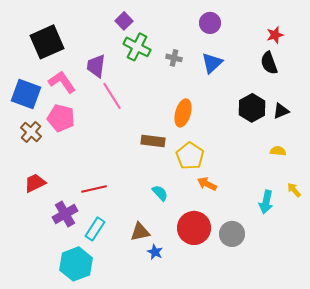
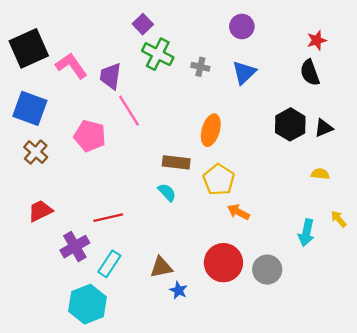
black square: (47, 42) -> (29, 48), moved
pink L-shape: (62, 82) -> (71, 66), moved
pink pentagon: (61, 118) -> (90, 136), moved
cyan semicircle: (160, 193) -> (167, 192), moved

